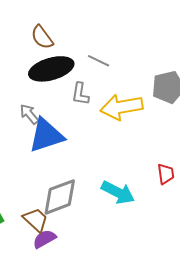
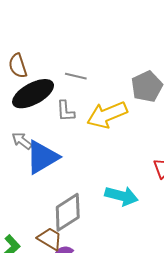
brown semicircle: (42, 37) -> (18, 66), turned 30

